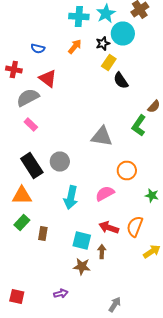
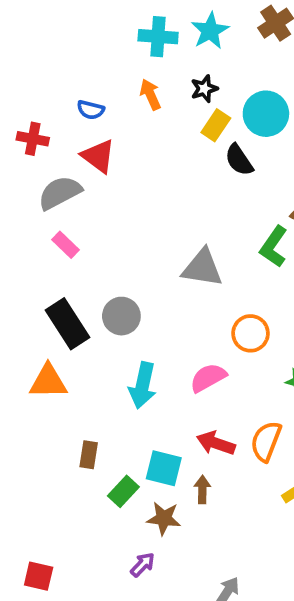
cyan circle: (123, 34) -> (266, 114), moved
orange arrow: (75, 46) -> (150, 94), turned -63
blue semicircle: (38, 48) -> (91, 110), moved
green rectangle: (22, 222) -> (123, 491), moved
purple arrow: (61, 294) -> (143, 565), moved, turned -32

